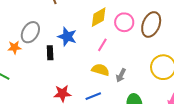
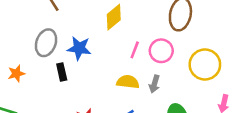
pink circle: (124, 22) -> (161, 51), moved
gray ellipse: (30, 32) -> (46, 43), moved
pink line: (102, 45) -> (135, 50), moved

